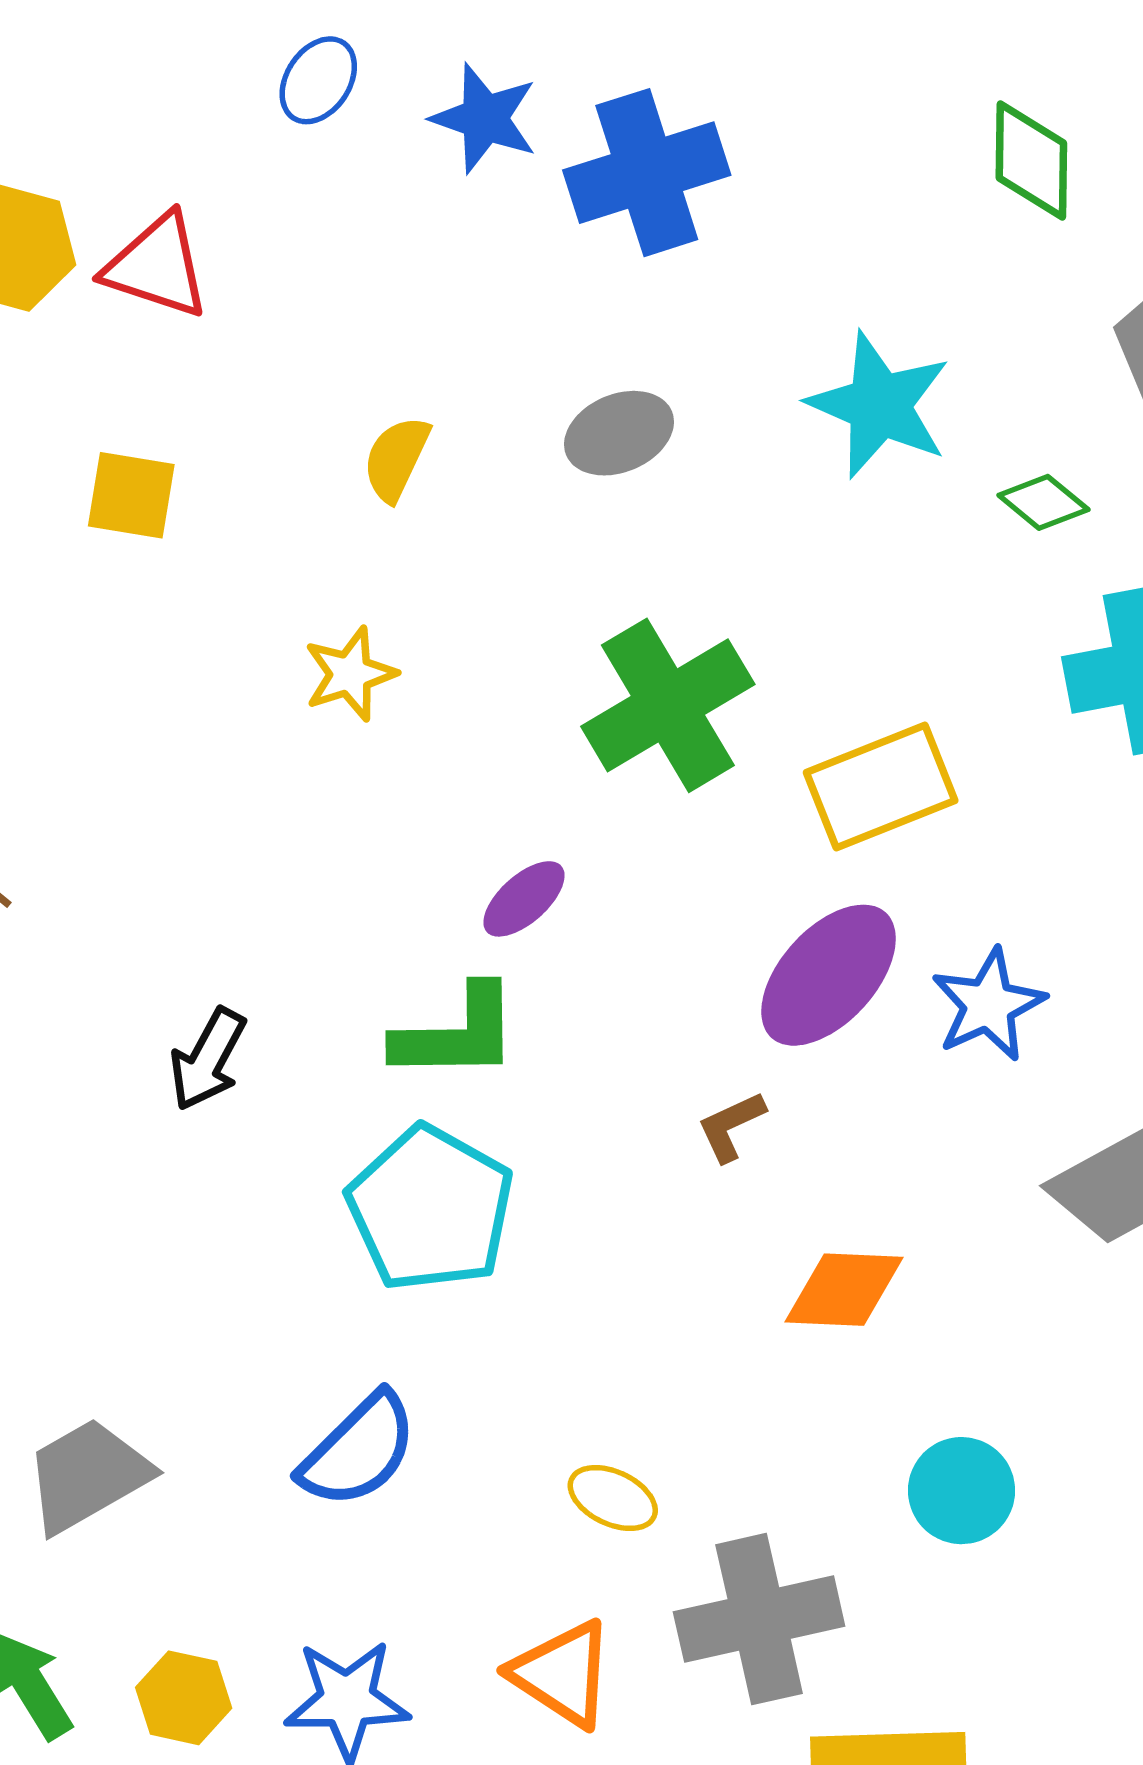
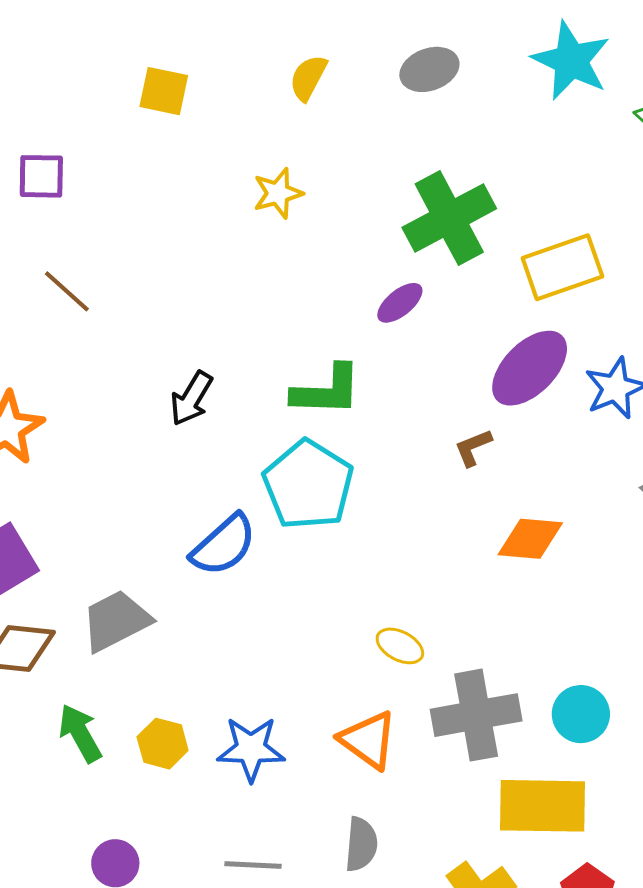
purple ellipse: (524, 899) -> (400, 303), moved
blue semicircle: (358, 1451) -> (224, 545), moved
cyan circle: (962, 1491) -> (581, 714), moved

